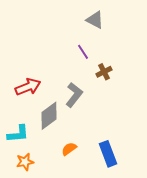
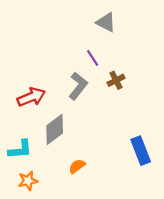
gray L-shape: (74, 95) -> (78, 86), moved
blue rectangle: (108, 154) -> (141, 151), moved

